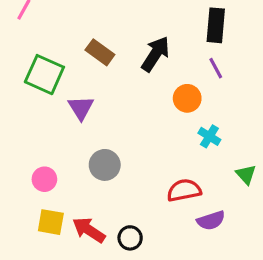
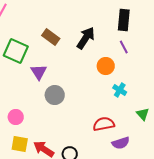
gray circle: (105, 165) -> (55, 95), moved

